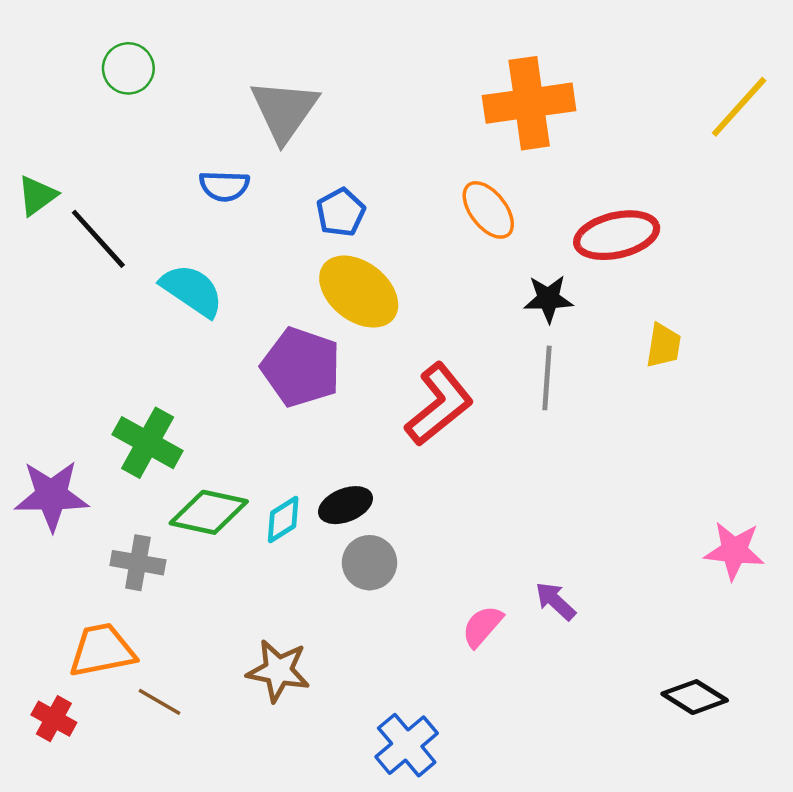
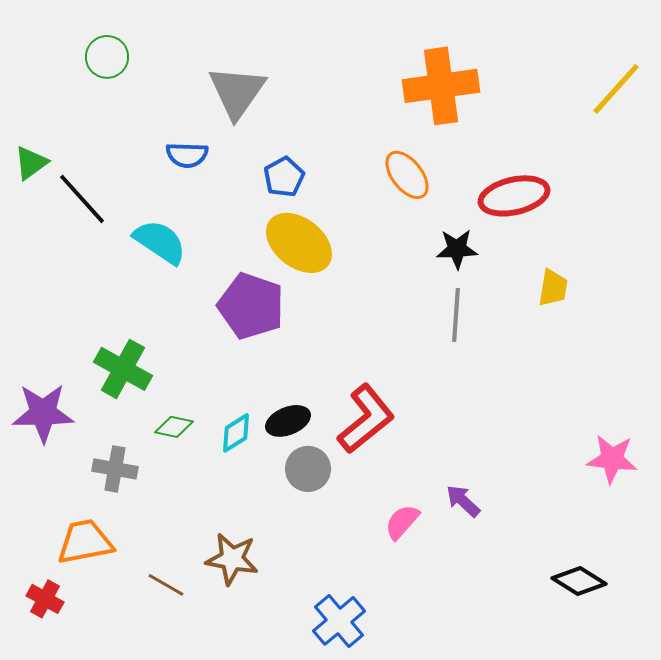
red L-shape: (439, 404) -> (366, 419), moved
green diamond: (209, 512) -> (174, 427), size x0.6
brown line: (160, 702) -> (166, 585), moved

